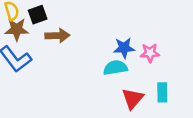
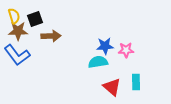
red triangle: (133, 99) -> (112, 87), turned -30

